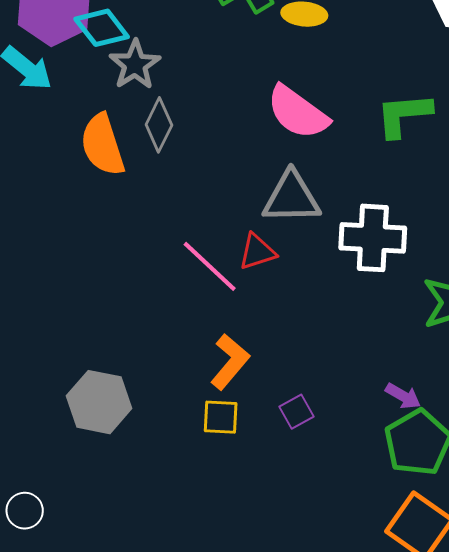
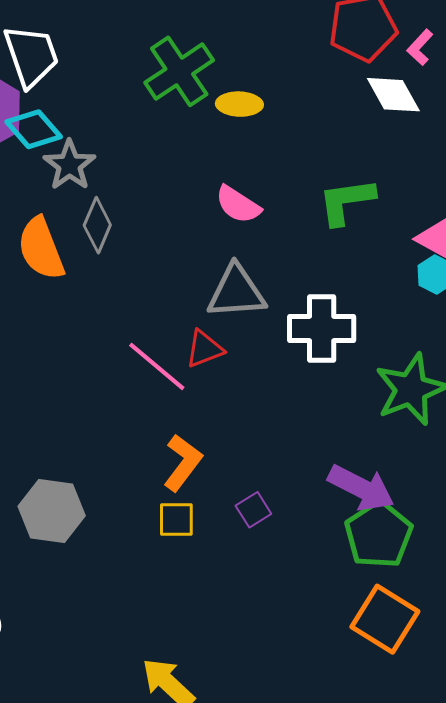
pink semicircle: (298, 112) -> (238, 205), size x0.7
purple arrow: (403, 396) -> (361, 488), size x1.8

